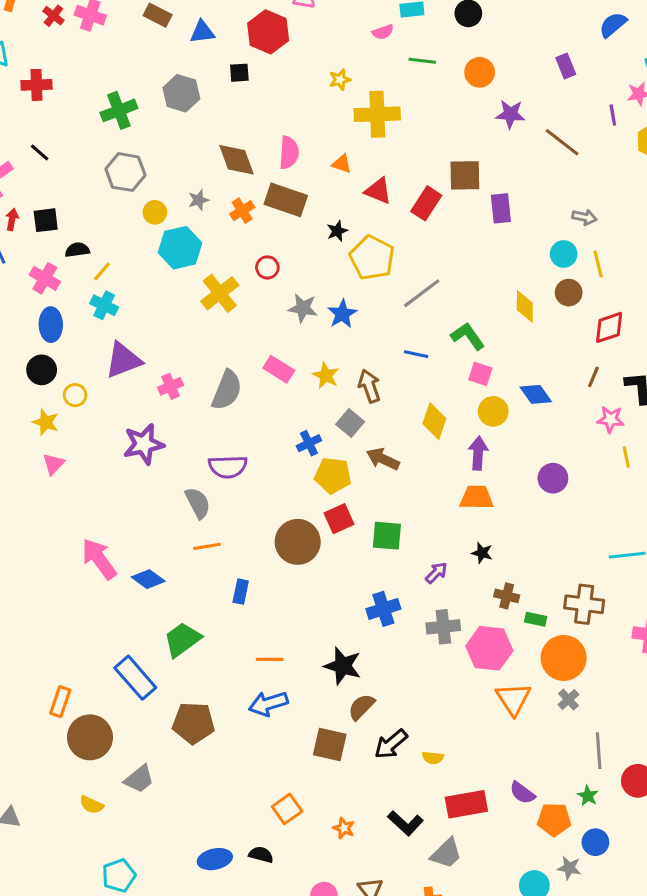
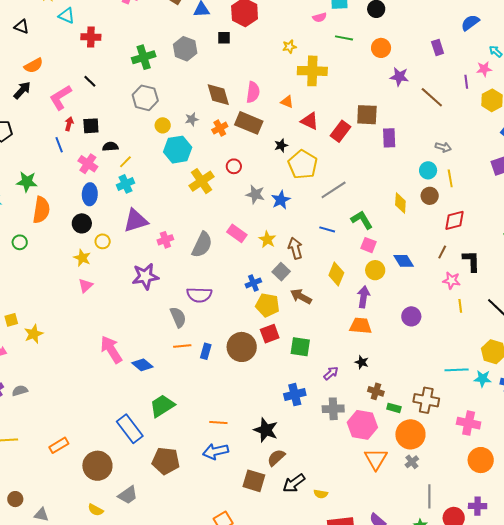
cyan cross: (104, 305) -> (125, 184), turned 36
blue rectangle: (241, 592) -> (206, 351), moved
orange rectangle: (60, 702) -> (59, 445), moved, turned 36

